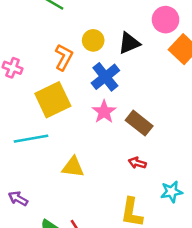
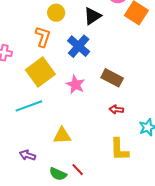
yellow circle: (93, 40) -> (56, 13), moved
pink star: (104, 112) -> (75, 84), moved
yellow triangle: (73, 167) -> (62, 136), moved

